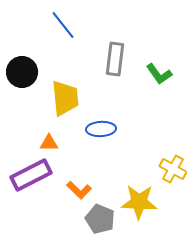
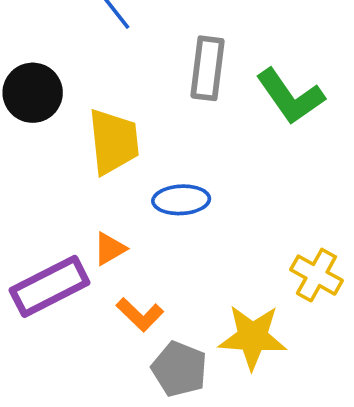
green L-shape: (159, 74) -> (290, 96), size x1.4
orange triangle: (49, 143) -> (110, 249), moved, turned -30

